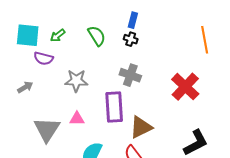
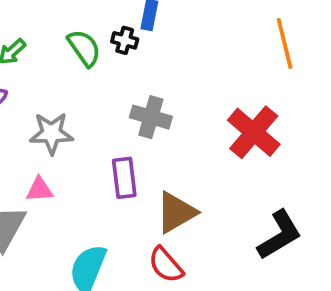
black cross: (131, 39) -> (125, 40), moved
purple rectangle: (114, 107) -> (124, 178), size x0.7
pink triangle: (77, 119) -> (39, 190), moved

